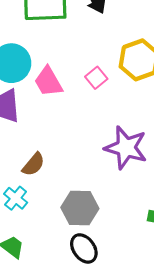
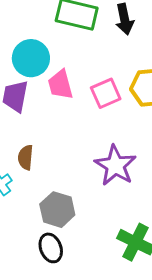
pink square: (96, 78) -> (106, 93), size x1.4
brown semicircle: (33, 164) -> (26, 157), turned 130

